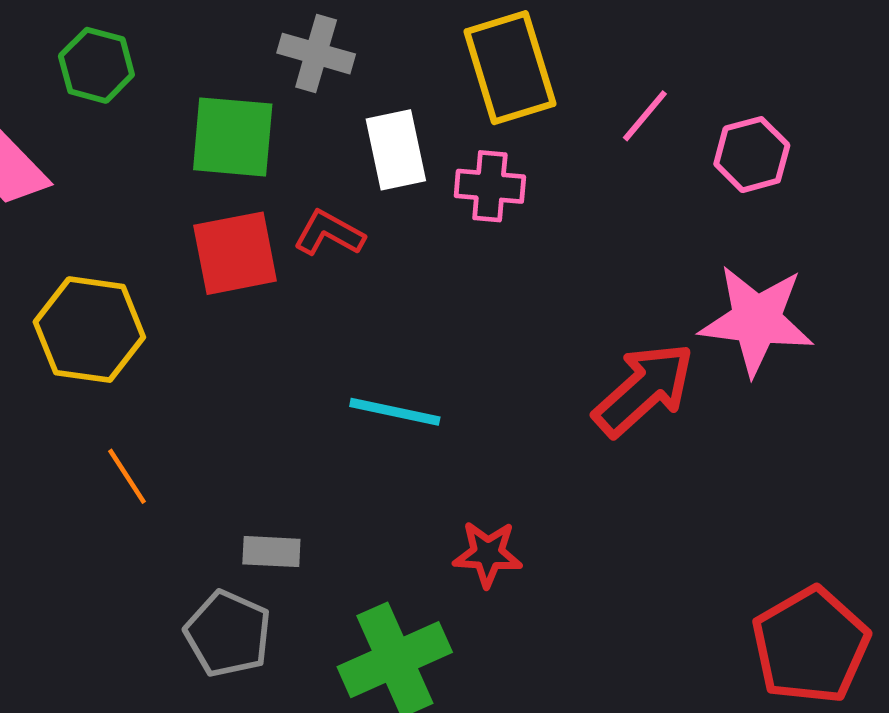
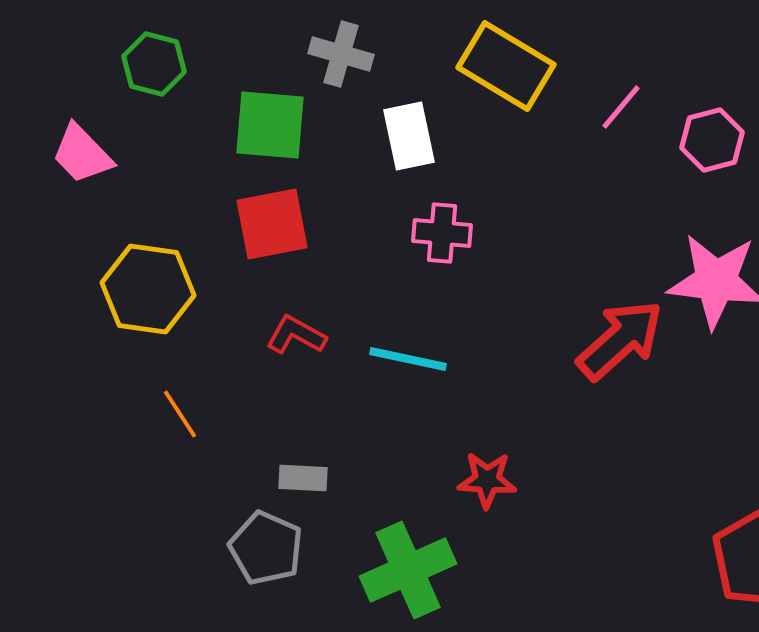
yellow rectangle: (510, 68) -> (506, 66), turned -42
pink cross: (490, 186) -> (442, 233), moved
red L-shape: (329, 233) -> (296, 335), moved

